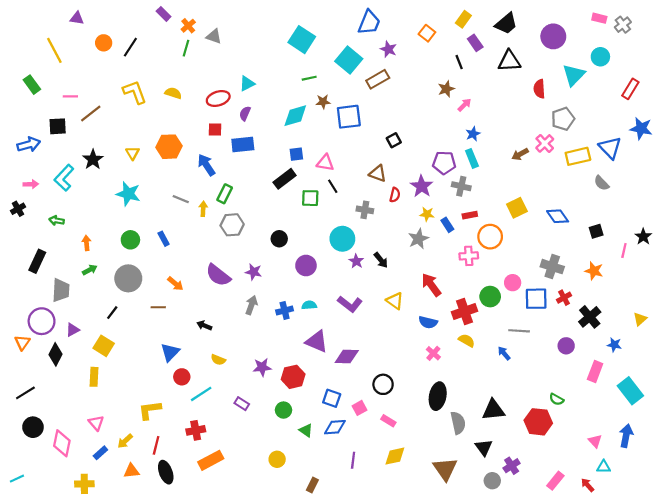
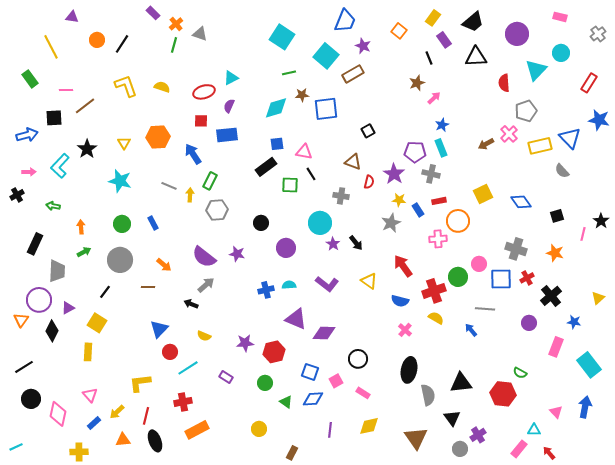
gray cross: (623, 25) -> (598, 34), moved
gray arrow: (251, 305) -> (206, 285), moved, turned 30
cyan triangle: (604, 467) -> (534, 430), moved

